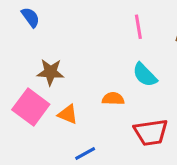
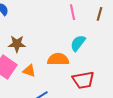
cyan semicircle: (145, 75) -> (78, 43), turned 84
orange semicircle: (113, 99) -> (58, 59), size x1.5

